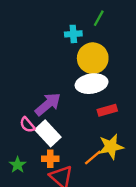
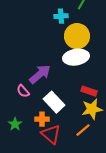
red rectangle: (107, 110) -> (89, 91), moved, turned 35
white rectangle: (48, 133) -> (54, 102), moved
orange line: (93, 158) -> (83, 130), moved

